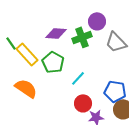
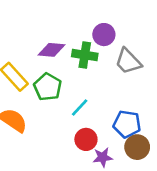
green cross: (82, 37) -> (85, 55), turned 30

